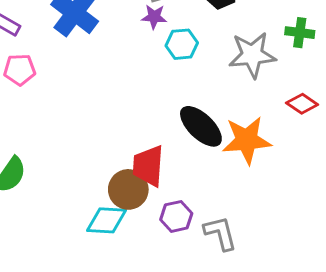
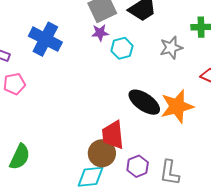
gray star: (252, 55) -> (171, 48), size x0.7
gray L-shape: (220, 233) -> (170, 173), turned -148

